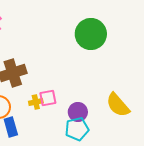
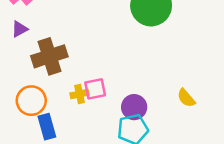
yellow semicircle: (118, 105) -> (186, 98), size x0.6

